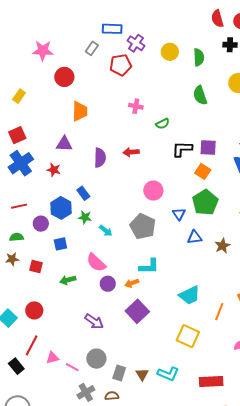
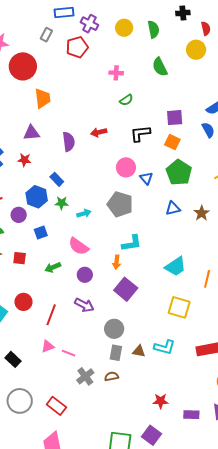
red circle: (64, 77) -> (23, 66), size x1.4
pink cross: (136, 106) -> (116, 73), moved
black L-shape: (182, 149) -> (140, 134), moved
blue triangle: (179, 214) -> (146, 178), moved
cyan arrow: (106, 231) -> (84, 213), turned -48
orange arrow: (132, 283) -> (117, 262), turned -56
purple circle: (108, 284) -> (85, 275), moved
red line: (32, 345) -> (51, 315), moved
gray circle: (96, 359) -> (114, 329), moved
brown triangle: (142, 374) -> (139, 351), turned -40

